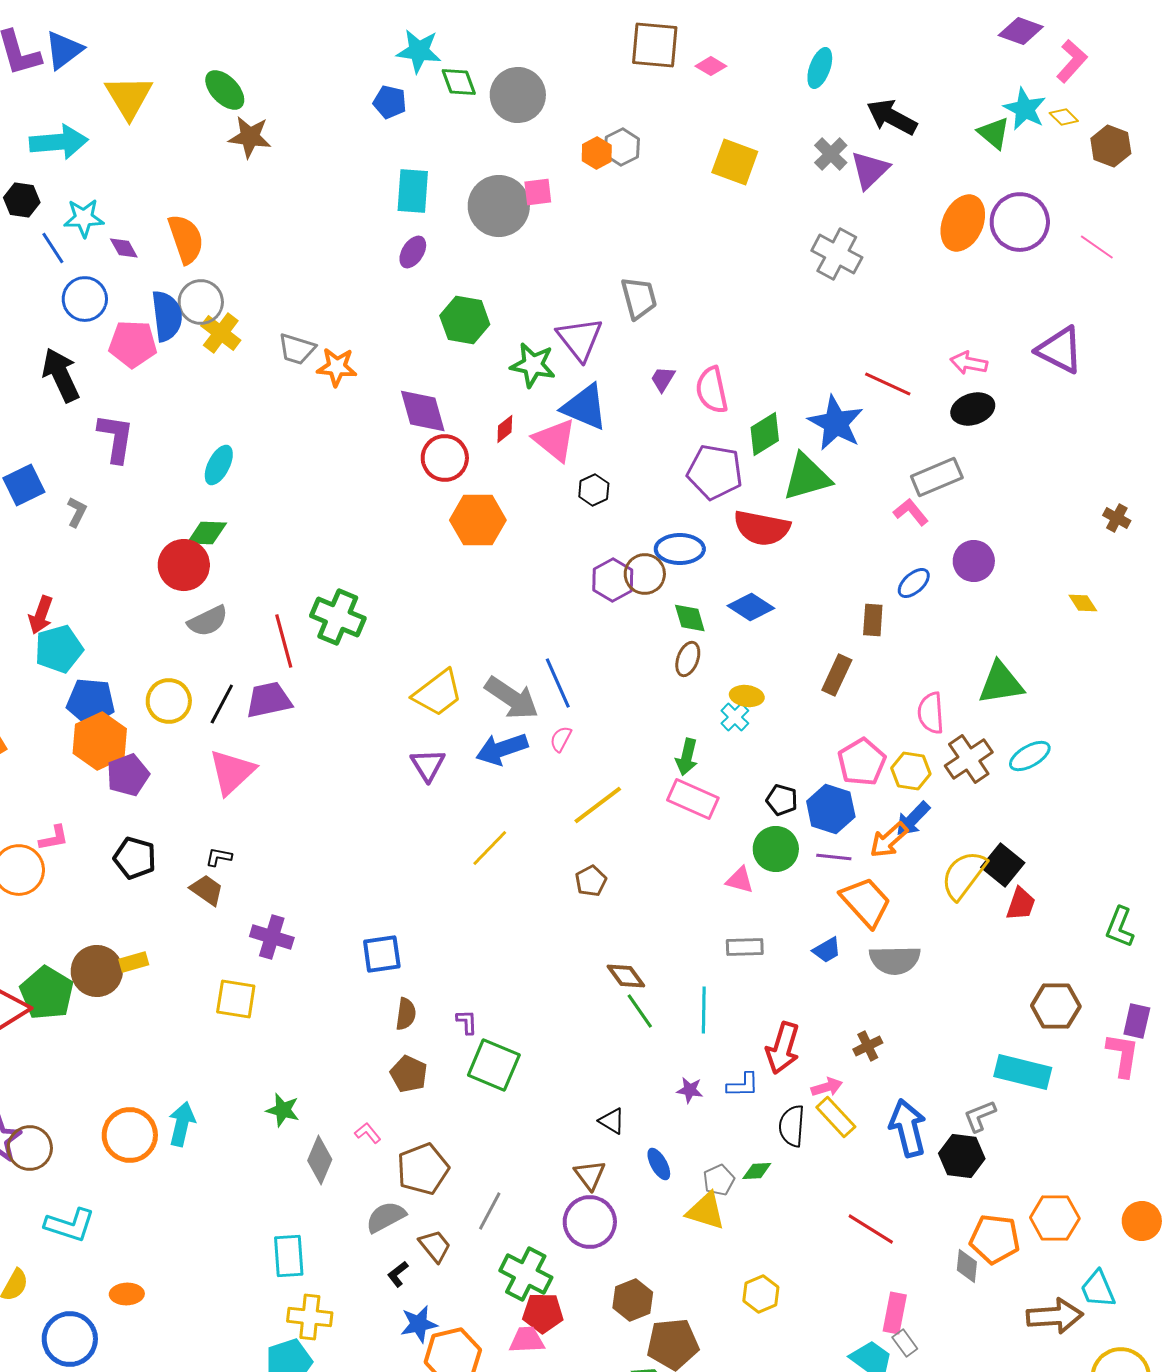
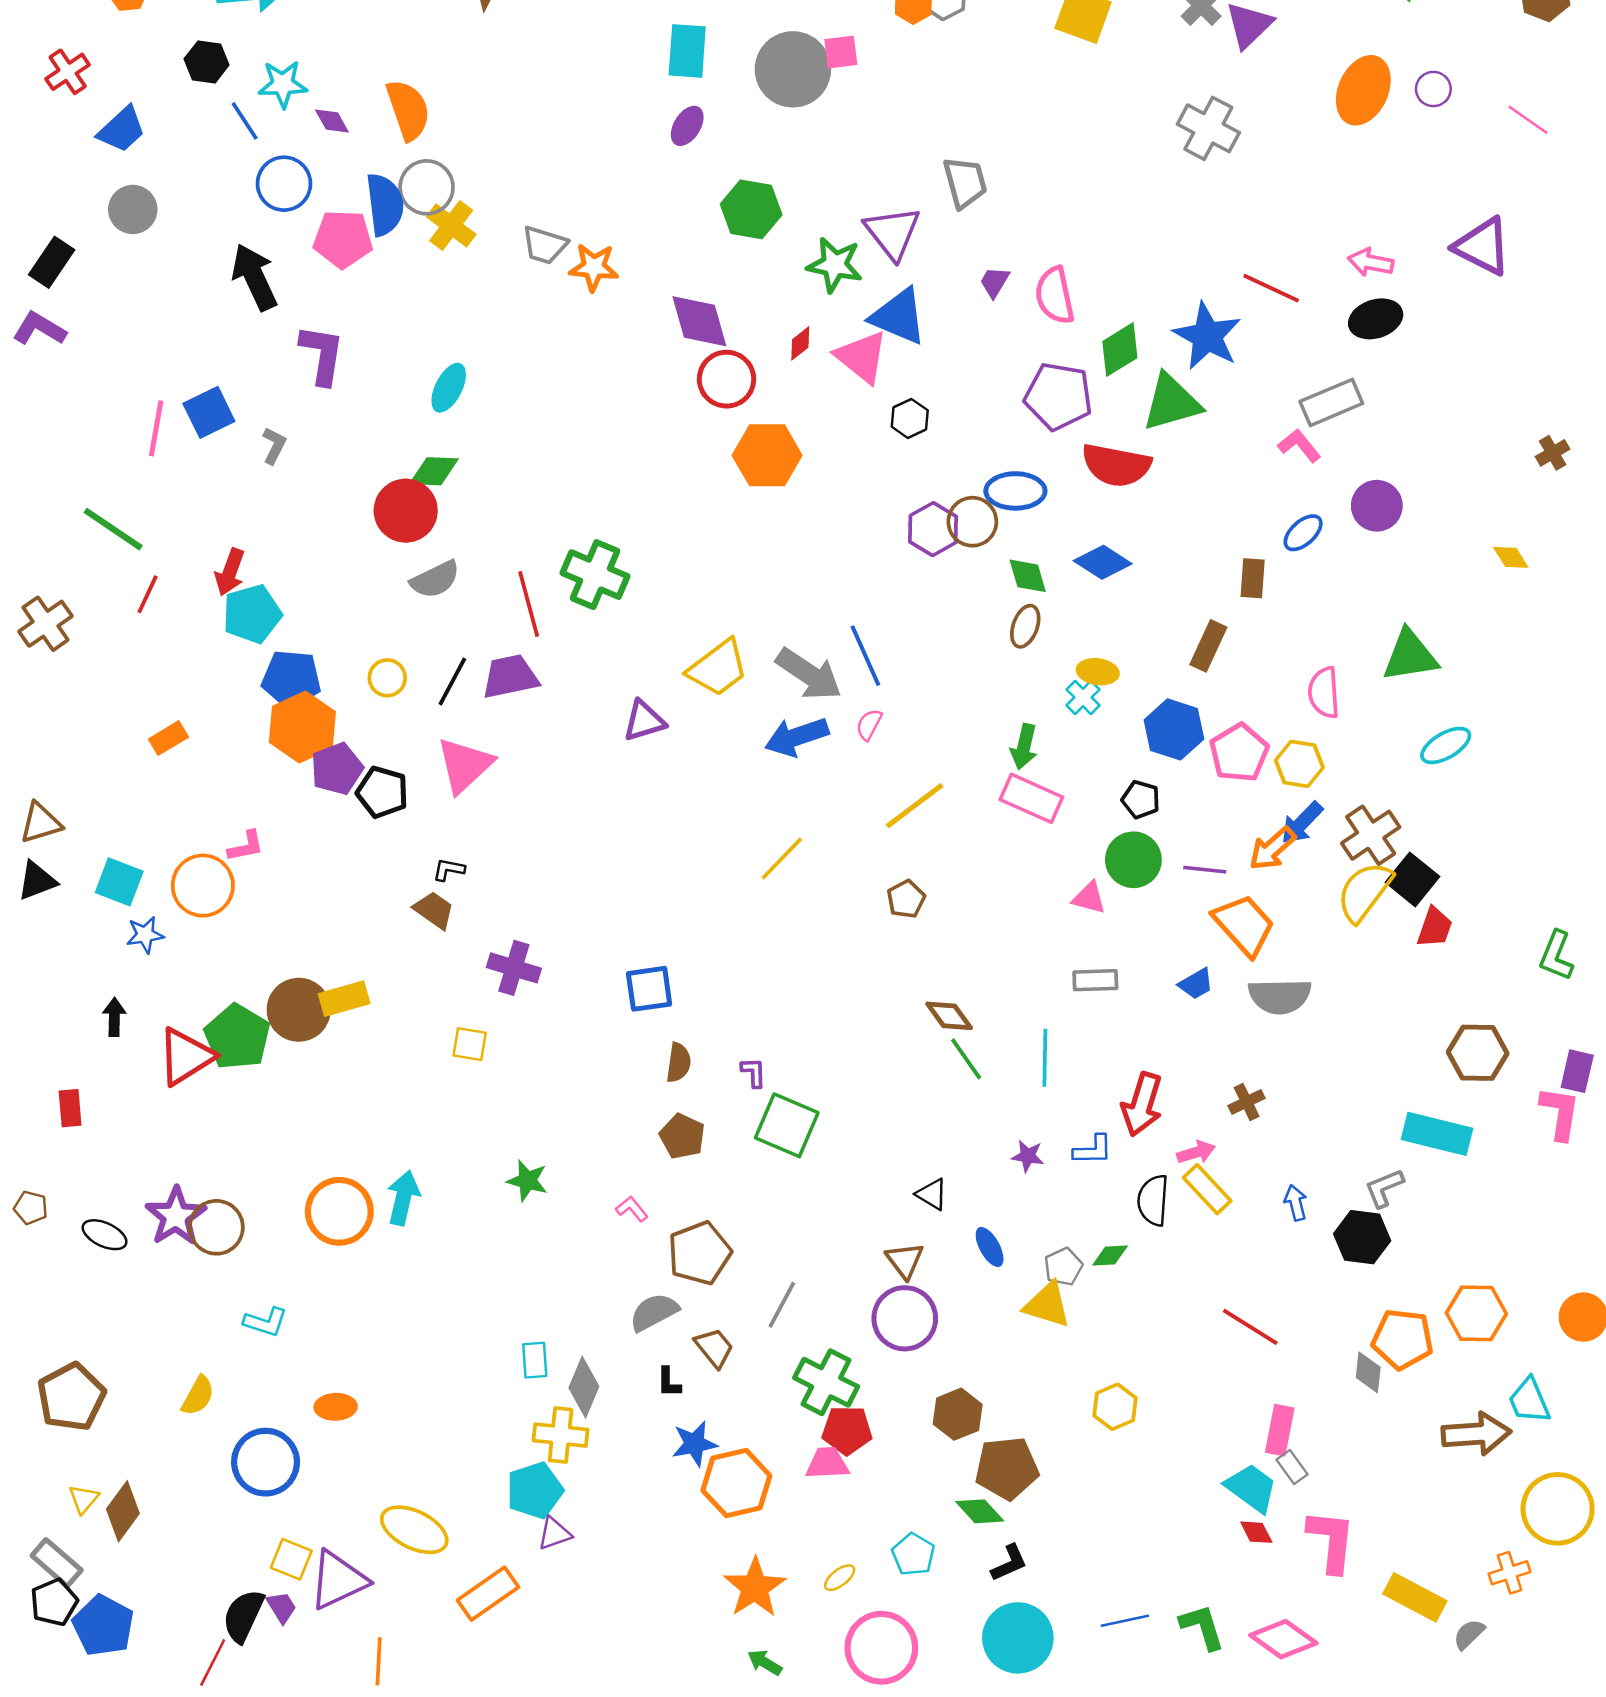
purple circle: (1020, 222) -> (1433, 89), size x0.5
brown cross: (1117, 518) -> (1553, 453), turned 32
yellow circle: (169, 701) -> (387, 678), size x0.7
brown cross: (969, 759) -> (1371, 835), moved
purple triangle: (428, 765) -> (644, 721), moved, turned 45
blue hexagon: (831, 809) -> (1174, 729), moved
black pentagon: (135, 858) -> (382, 792), moved
yellow rectangle: (134, 962) -> (344, 999), size x1.4
yellow square: (236, 999) -> (470, 1044), size x0.7
blue arrow: (908, 1128) -> (1296, 1203), size x0.5
gray diamond: (320, 1160) -> (584, 1387), moved
cyan L-shape: (70, 1225) -> (266, 1322), size x0.7
cyan rectangle: (289, 1256) -> (535, 1360), size x0.7
black L-shape: (398, 1274) -> (669, 1382), turned -52

